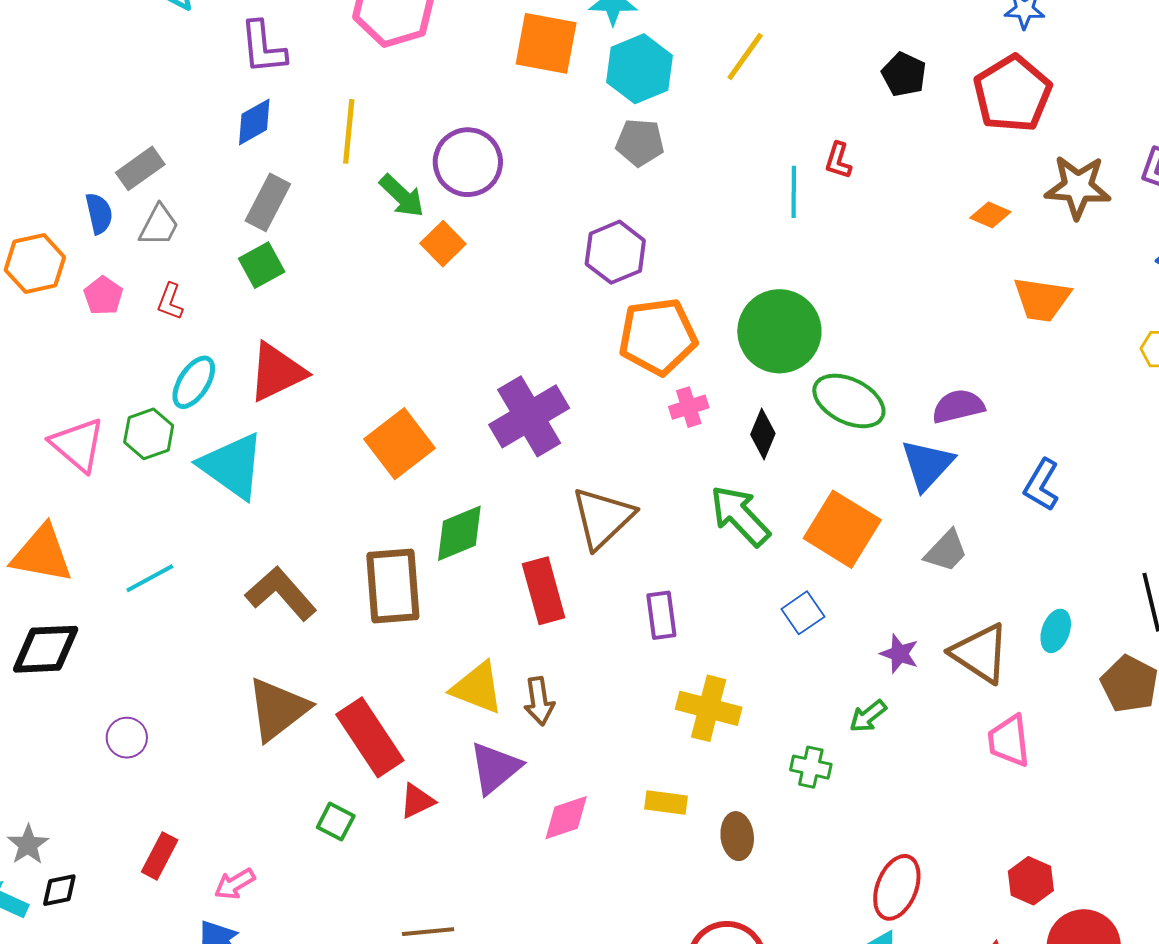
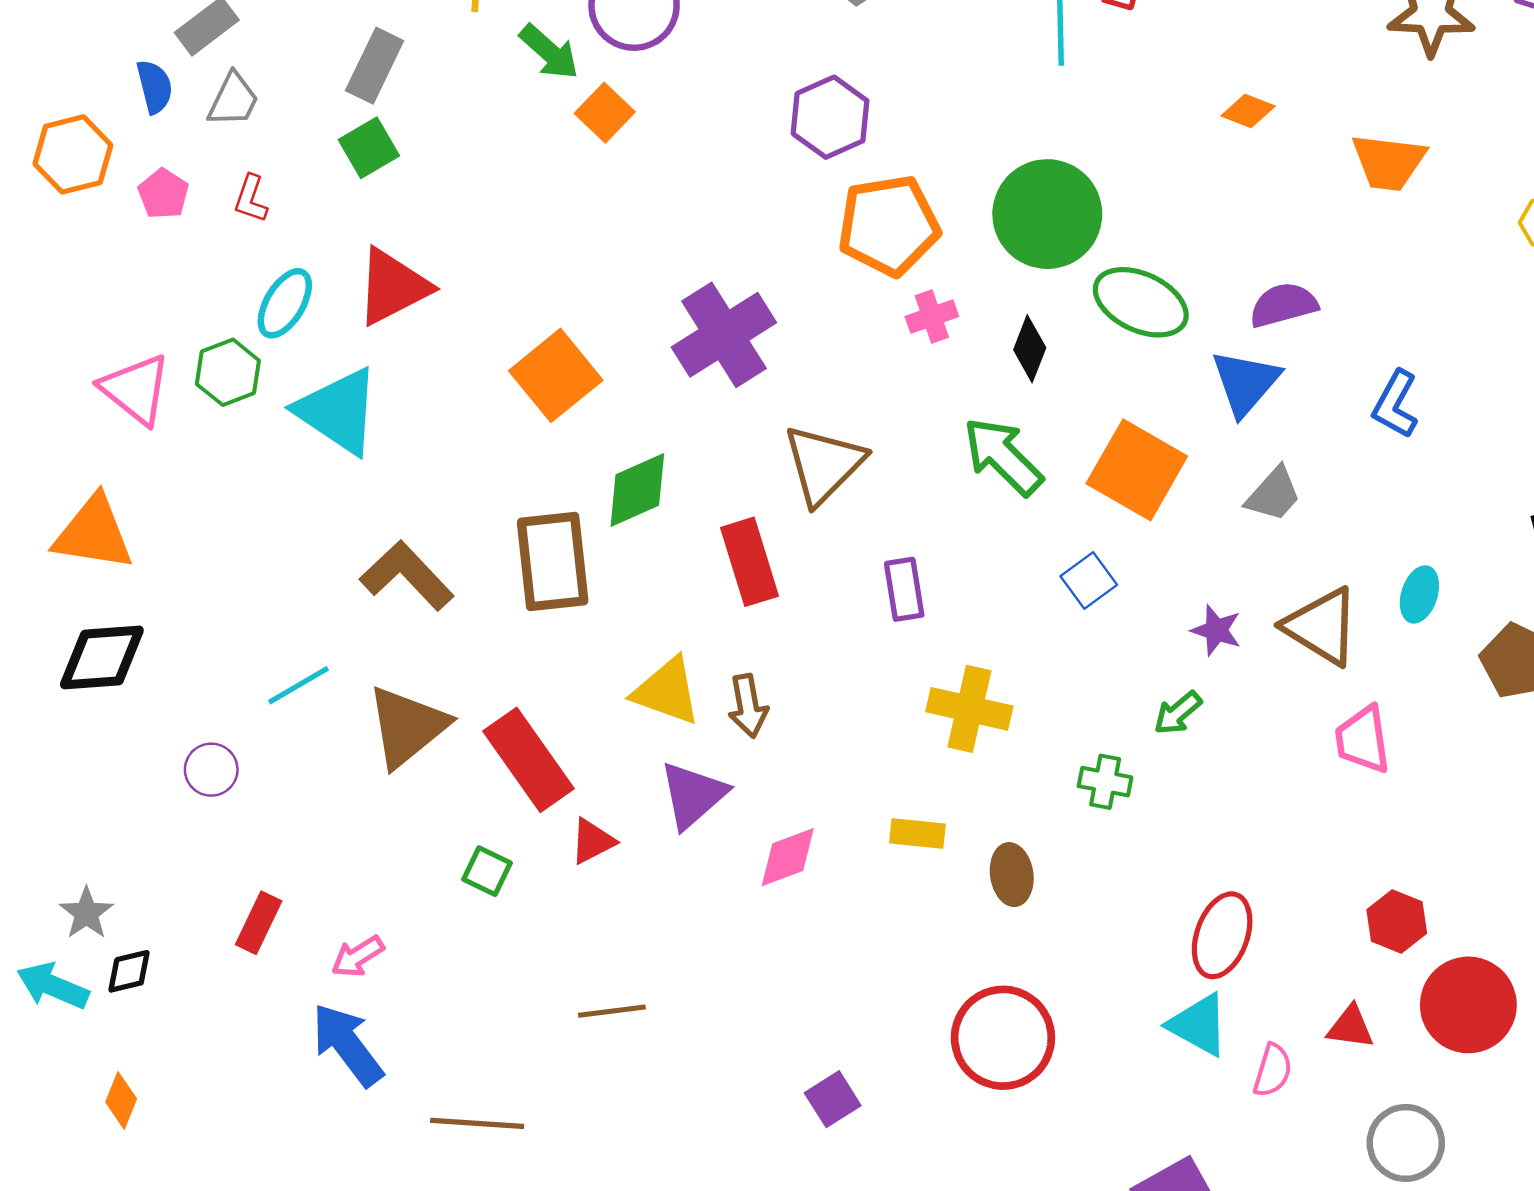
orange diamond: (990, 215) -> (1248, 111), moved
cyan line: (150, 578) -> (299, 685), moved

